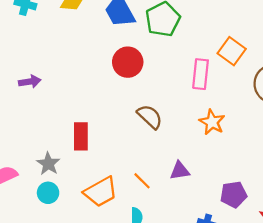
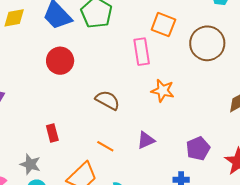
red circle: (128, 62) -> (60, 61), moved
red rectangle: (81, 136) -> (52, 133), size x0.7
orange line: (142, 181) -> (105, 146), moved

